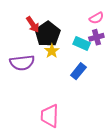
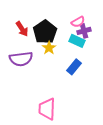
pink semicircle: (96, 18) -> (78, 22), moved
red arrow: (33, 24) -> (22, 29), moved
purple cross: (96, 37) -> (84, 31), moved

